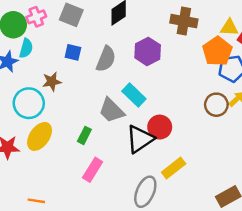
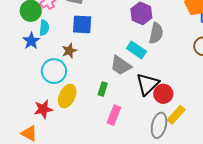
blue square: (73, 52) -> (82, 24), size x1.5
gray semicircle: (106, 59) -> (156, 33), moved
red circle: (160, 127) -> (163, 94), moved
yellow rectangle: (174, 168) -> (176, 115), moved

